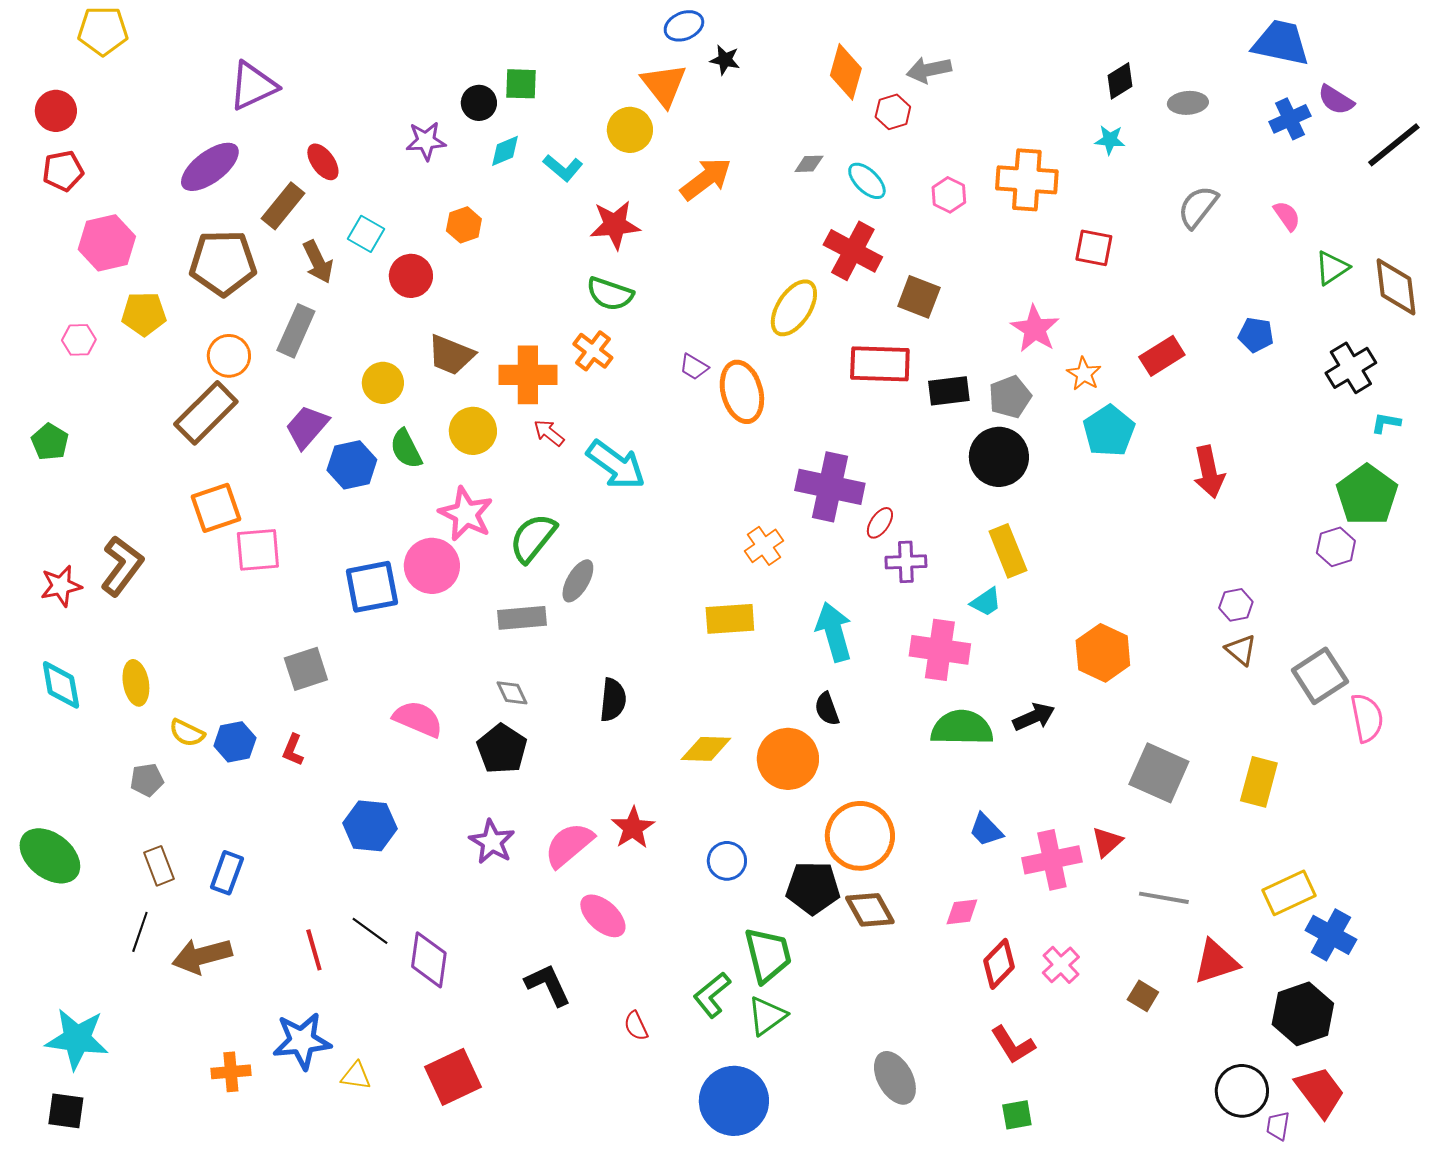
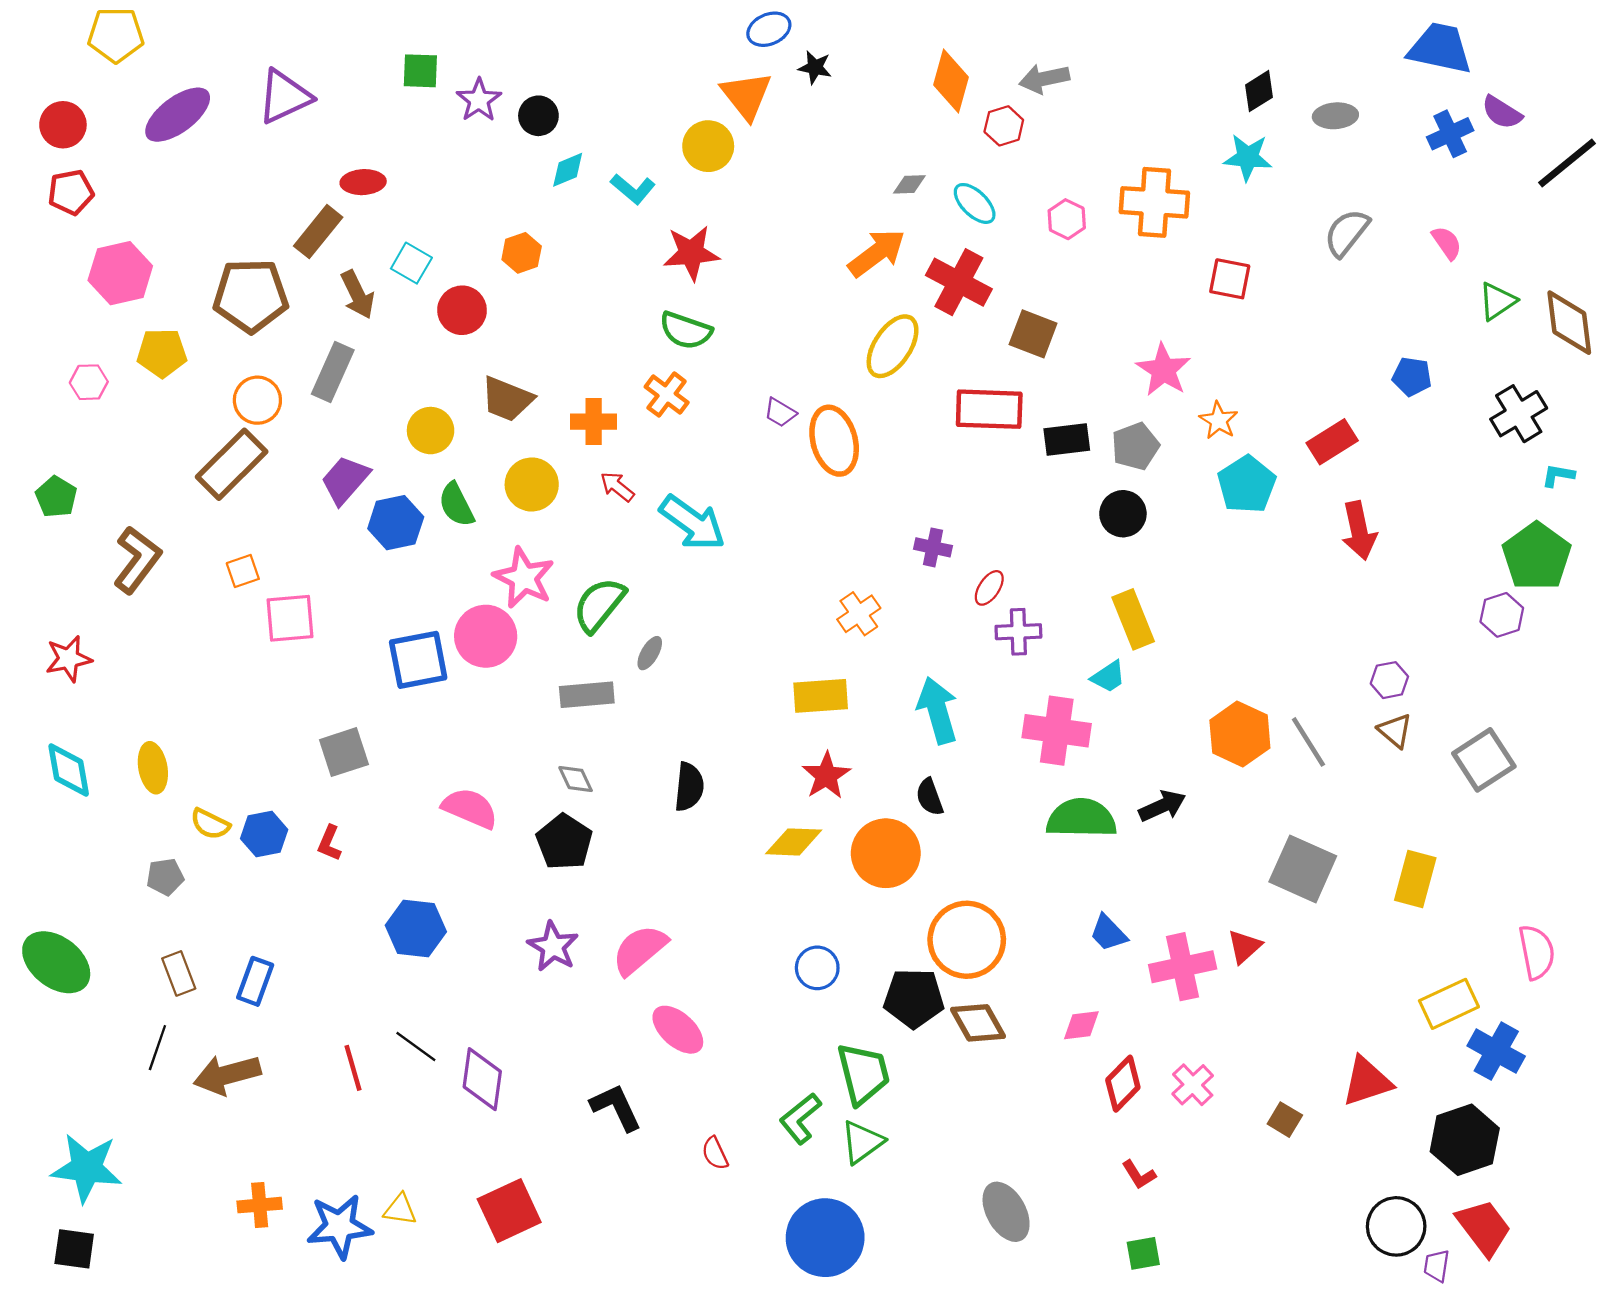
green square: (521, 84) -> (420, 71), moved
cyan star: (1110, 140) -> (1248, 157), size x1.4
purple star: (426, 141) -> (479, 100), moved, turned -30
red ellipse: (323, 162) -> (363, 182), turned -57
purple ellipse: (210, 167) -> (178, 115), moved
orange arrow: (706, 179) -> (877, 253), moved
red rectangle: (1162, 356) -> (1332, 442), moved
orange cross: (528, 375) -> (594, 422), size x0.7
black circle: (999, 457) -> (1123, 514), size x0.7
purple cross: (830, 487) -> (933, 547), size x0.5
orange square: (216, 508) -> (243, 571), size x0.6
brown L-shape: (122, 566) -> (137, 560), moved
gray ellipse: (578, 581) -> (650, 653), size x0.7
pink semicircle: (1367, 718) -> (1537, 952), moved
red star: (633, 828) -> (826, 776), moved
gray line: (1164, 898) -> (1308, 742), moved, turned 48
blue star: (302, 1041) -> (339, 1226), moved
red L-shape: (1013, 1045) -> (1139, 1175), size x0.7

